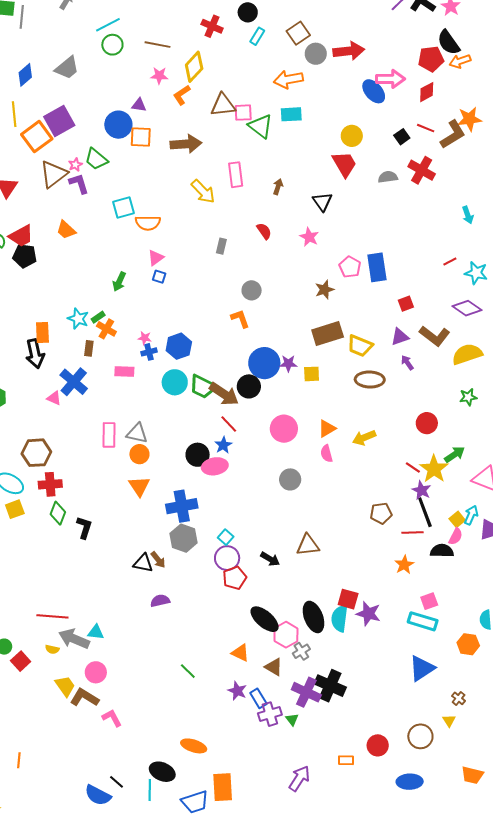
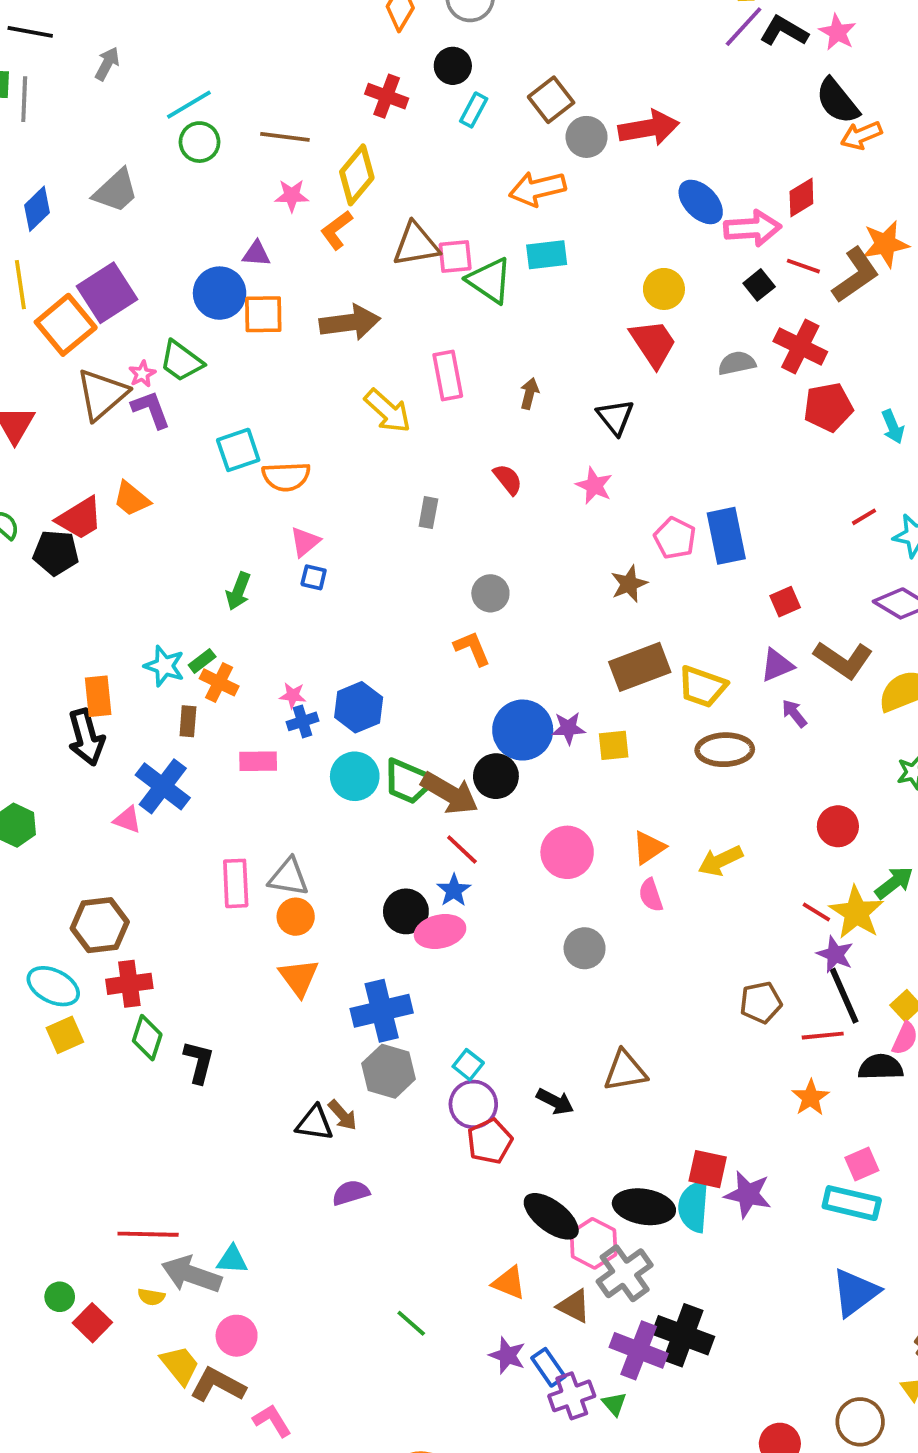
red pentagon: (431, 59) -> (828, 407), moved
pink arrow: (390, 79) -> (752, 228), moved
red trapezoid: (21, 236) -> (80, 518), moved
black ellipse: (314, 617) -> (644, 1207), turned -56
gray cross: (301, 651) -> (625, 1273), size x1.6

